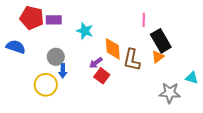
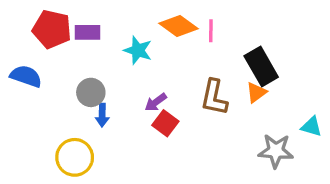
pink line: (144, 20) -> (211, 31), moved
orange diamond: (113, 49) -> (178, 26), moved, turned -50
yellow circle: (46, 85) -> (75, 157), moved

